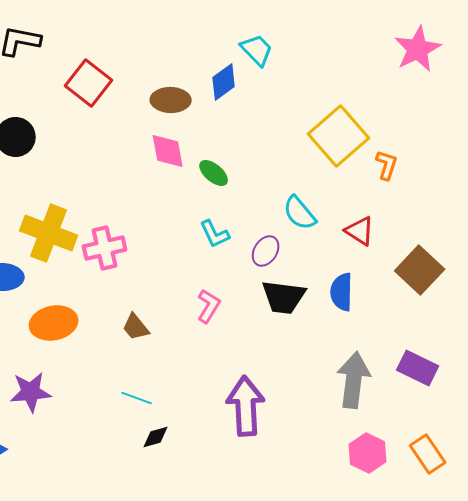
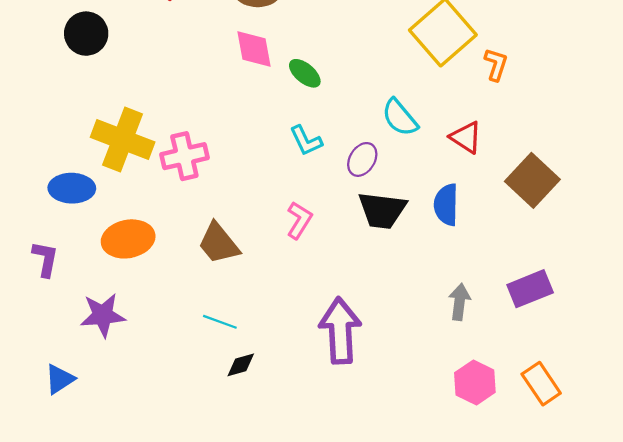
brown trapezoid: (136, 327) -> (219, 243), size x1.4
purple rectangle: (418, 368) -> (530, 289), turned -48
gray arrow: (354, 380) -> (459, 302), size x0.6

